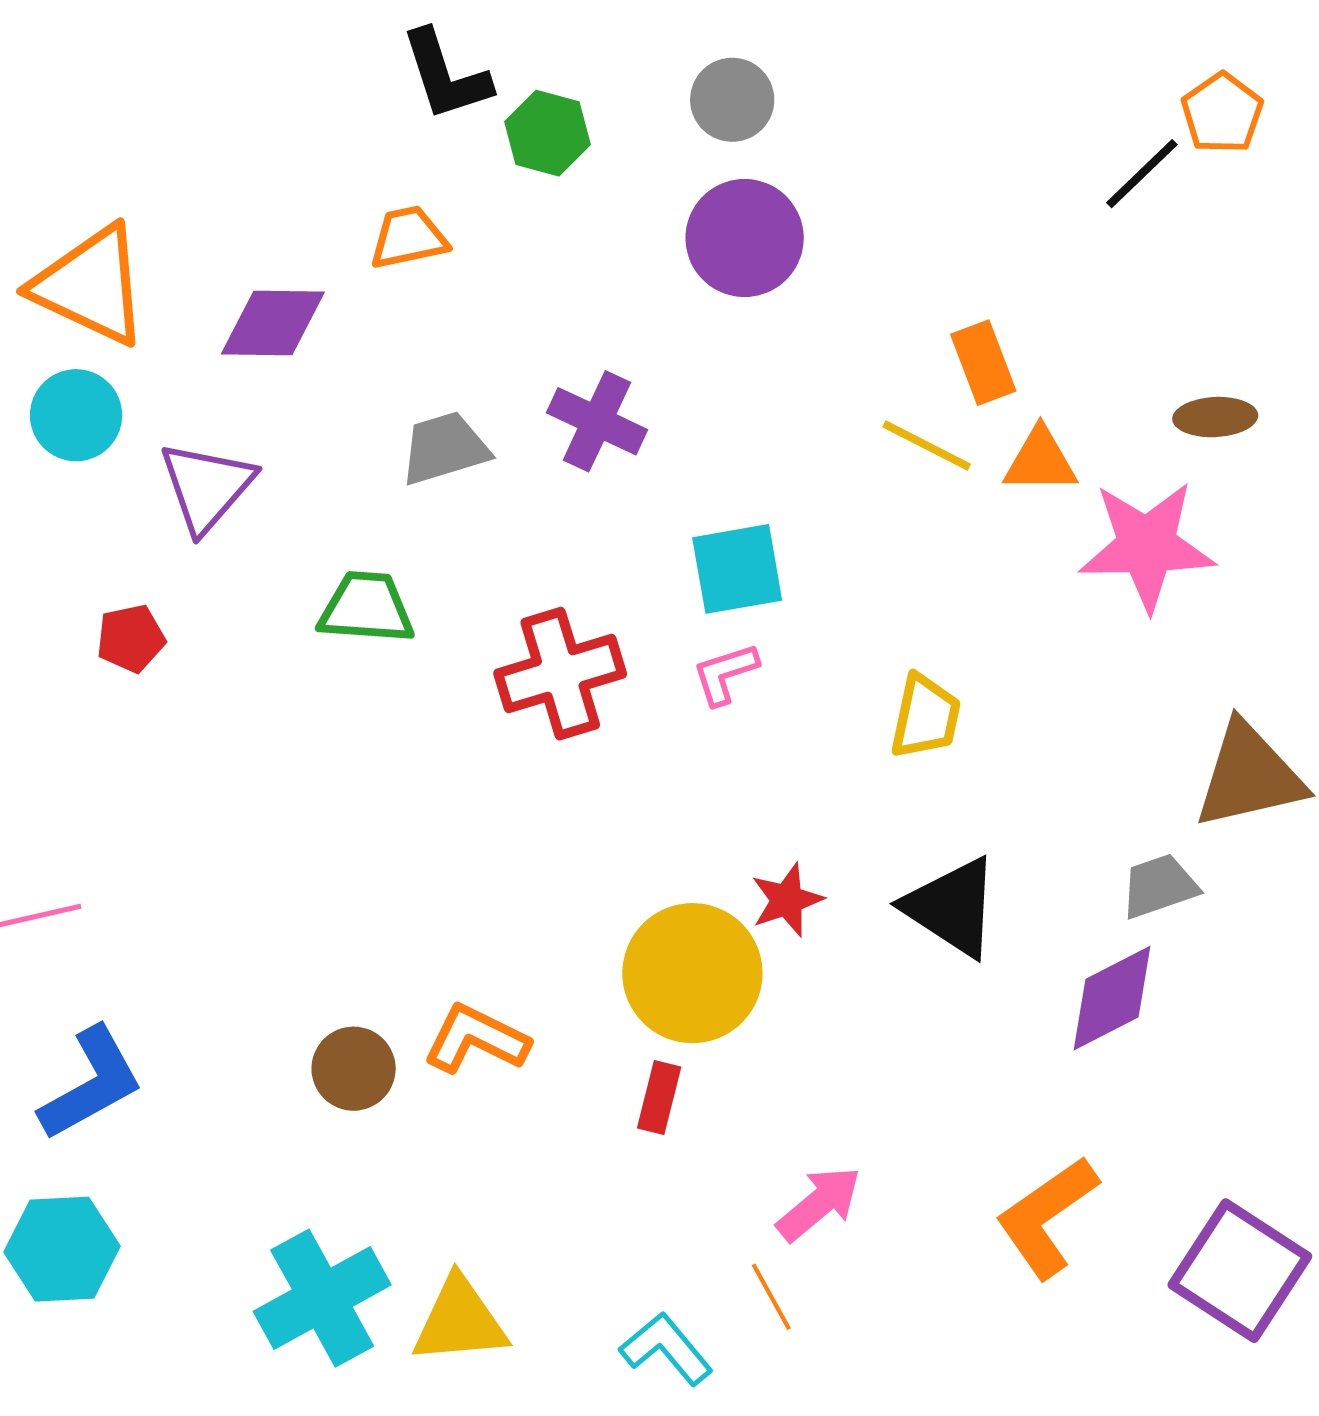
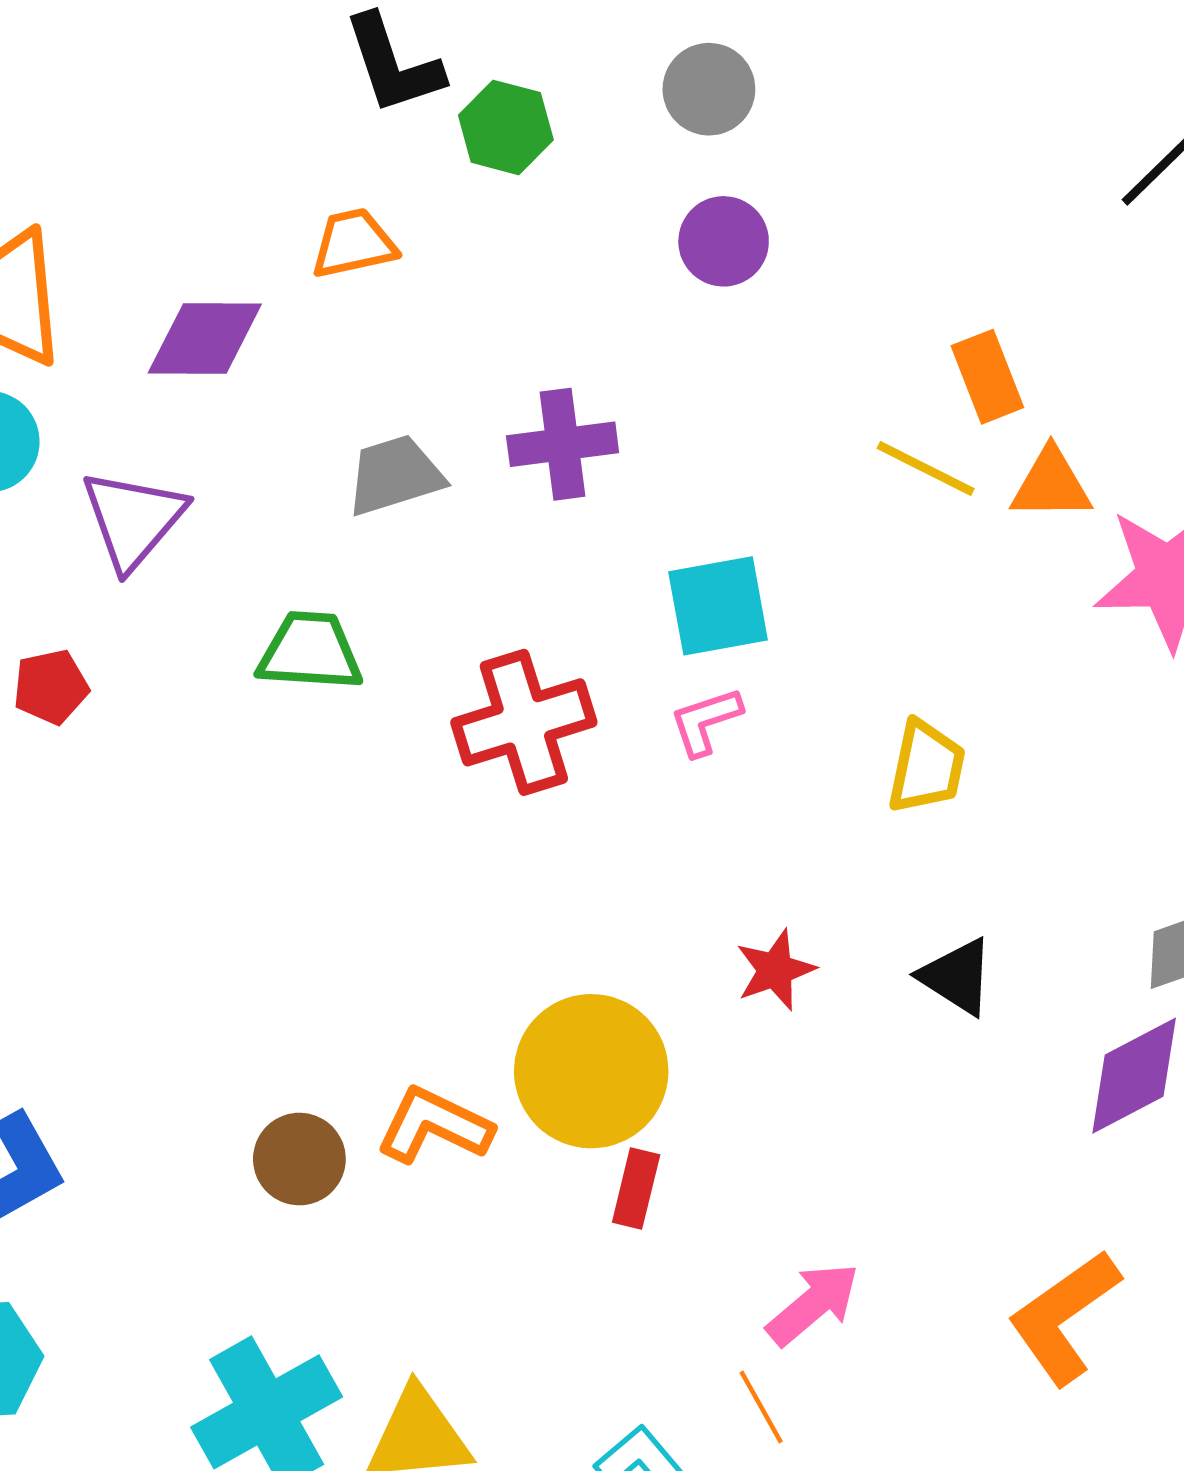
purple circle: (745, 238) -> (724, 241), size x0.7
purple cross: (597, 421) -> (563, 444), turned -32
black triangle: (952, 907) -> (957, 977), size x0.7
yellow circle: (692, 973) -> (591, 1071), moved

